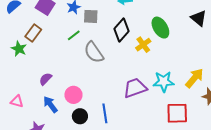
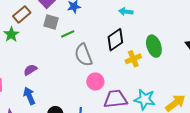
gray square: (91, 16) -> (51, 22), moved
brown rectangle: (33, 33) -> (22, 14), moved
pink circle: (73, 95) -> (95, 82), moved

